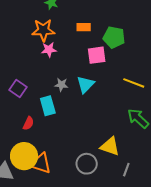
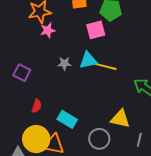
yellow line: (134, 83) -> (106, 66), moved
cyan triangle: (85, 84) -> (88, 60), turned 42
cyan rectangle: (48, 106) -> (67, 119), moved, turned -36

